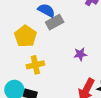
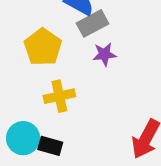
purple star: (80, 54) -> (104, 54), moved

